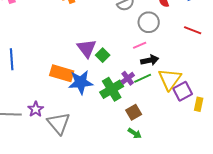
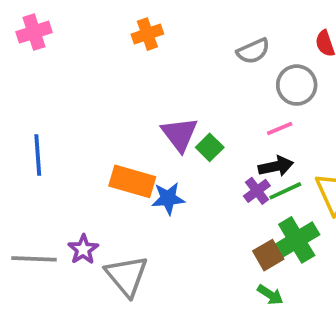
black arrow: (150, 60) -> (276, 166), moved
blue star: (81, 82) -> (168, 198), size x0.7
green cross: (112, 89) -> (297, 240), moved

